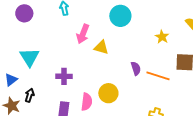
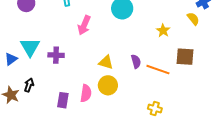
yellow triangle: (101, 47) -> (106, 62), moved
purple cross: (64, 76) -> (56, 55), moved
blue triangle: (11, 80) -> (11, 59), moved

